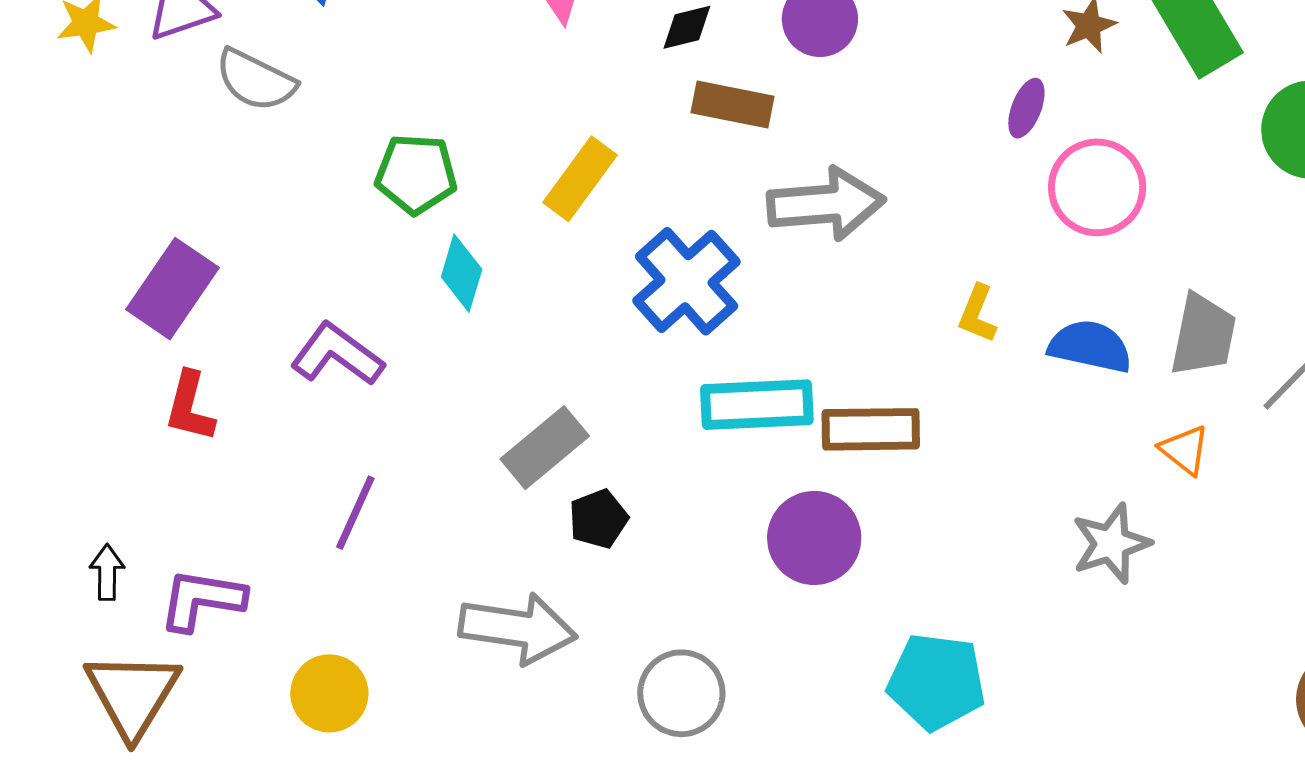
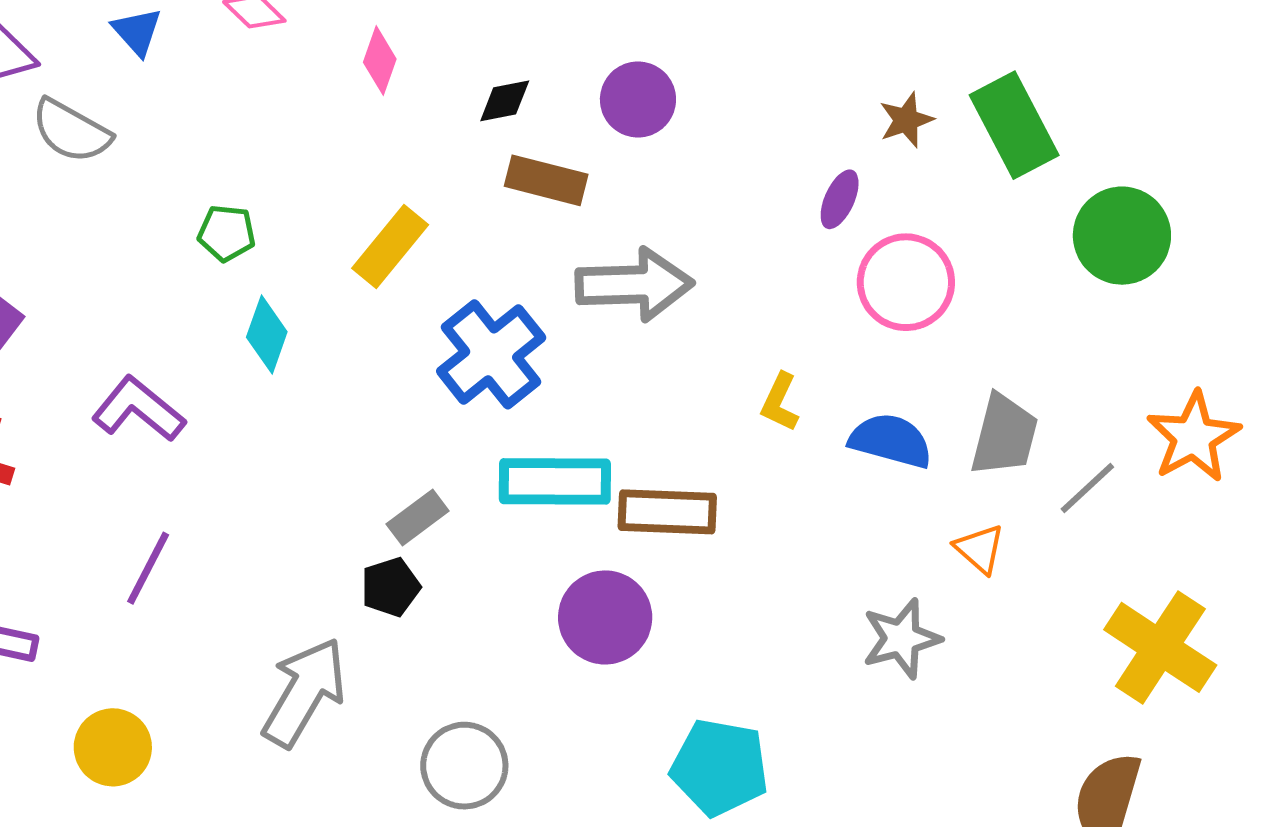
green pentagon: (416, 174) -> (227, 233), size x0.7
gray rectangle: (545, 448) -> (418, 518), moved, size x0.7
gray arrow: (518, 628) -> (304, 692), turned -71

